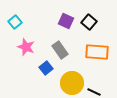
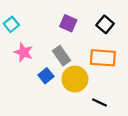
black square: (89, 22) -> (105, 24), moved
yellow circle: (72, 83) -> (75, 79), moved

